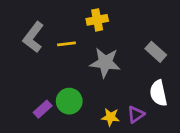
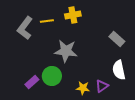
yellow line: (67, 44) -> (47, 21), moved
gray star: (105, 63) -> (66, 51), moved

